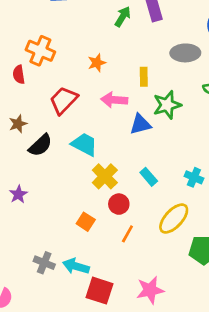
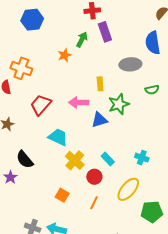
orange star: (97, 63) -> (65, 55), moved
black semicircle: (40, 145) -> (25, 160), moved, turned 96
red circle: (119, 204) -> (94, 177), moved

